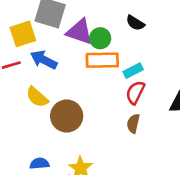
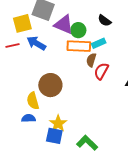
cyan rectangle: (133, 71) -> (99, 43), moved
yellow semicircle: (37, 97) -> (33, 101), moved, turned 30
brown semicircle: (133, 123) -> (91, 60), moved

